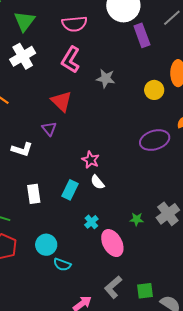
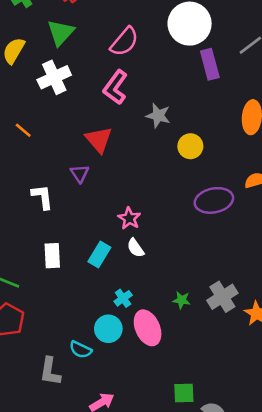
pink semicircle: (74, 24) -> (124, 42), turned -50
yellow circle: (154, 90) -> (190, 146), moved
white L-shape: (22, 149) -> (42, 197), turned -120
cyan circle: (46, 245) -> (108, 329), moved
gray L-shape: (113, 287) -> (50, 371), moved, turned -45

